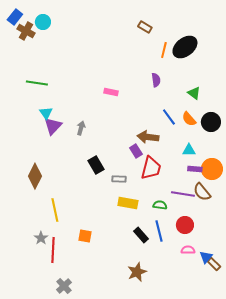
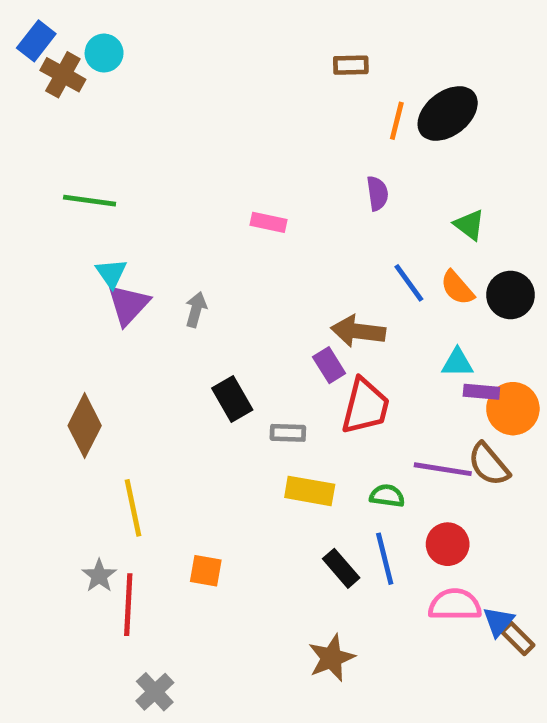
brown rectangle: (145, 27) -> (351, 65), turned -32
purple rectangle: (195, 169) -> (481, 392), moved
pink semicircle: (188, 250) -> (455, 605), size x1.5

